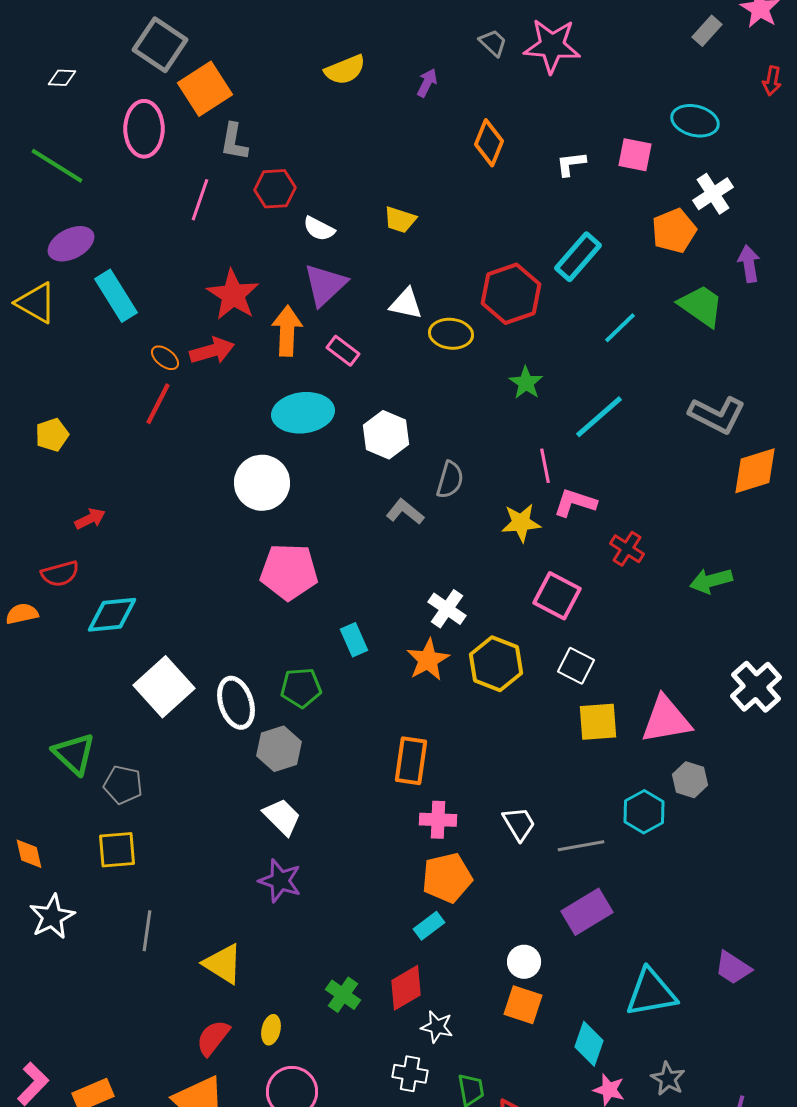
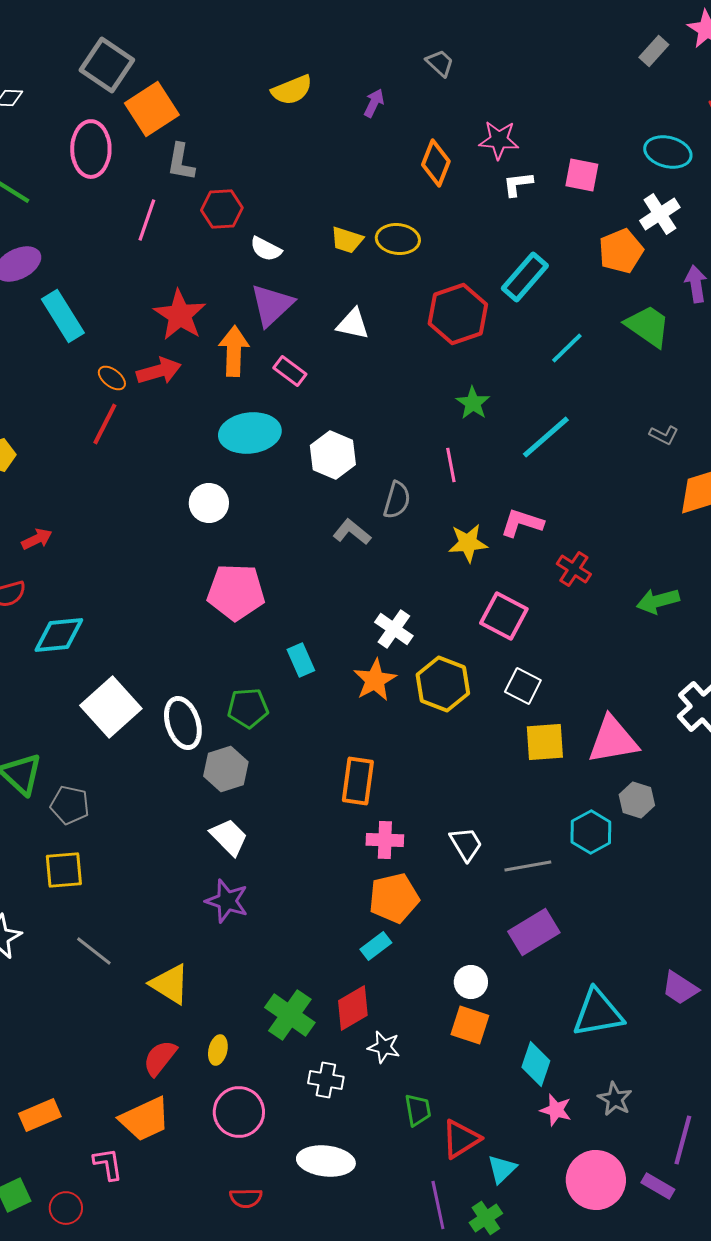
pink star: (552, 46) -> (499, 140), moved, size x0.7
cyan ellipse: (695, 121) -> (668, 152), moved
yellow ellipse: (451, 334) -> (398, 239), moved
gray L-shape: (717, 415) -> (664, 435), size x0.5
pink line: (545, 466) -> (451, 465), moved
white circle: (262, 483) -> (209, 503), size x0.7
gray line: (147, 931) -> (94, 951), turned -60
green cross: (343, 995) -> (290, 1015), size x1.4
white cross: (410, 1074) -> (326, 1080), moved

